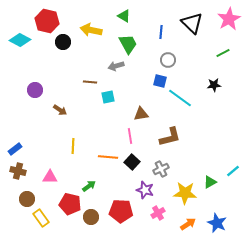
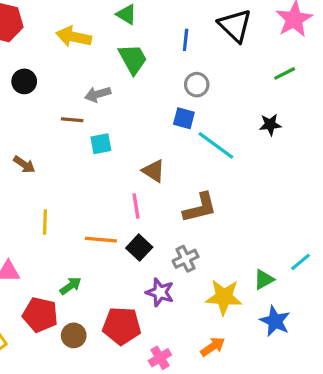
black circle: (63, 42) -> (24, 81), moved
gray arrow: (116, 66) -> (98, 94), moved
brown triangle: (141, 114) -> (154, 171), turned 42
pink cross: (158, 213) -> (160, 358), moved
blue star: (217, 223) -> (275, 321), moved
orange arrow: (188, 224) -> (213, 347), moved

